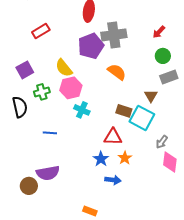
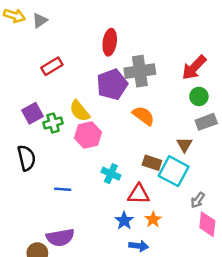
red arrow: (159, 32) -> (194, 68), size x1.6
green cross: (42, 92) -> (53, 123), moved
cyan cross: (82, 110) -> (111, 174), moved

